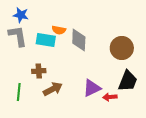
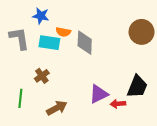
blue star: (21, 15) -> (41, 16), moved
brown circle: (122, 48) -> (142, 32), moved
brown cross: (39, 71) -> (42, 76), turned -32
brown arrow: (53, 89) -> (57, 108), moved

